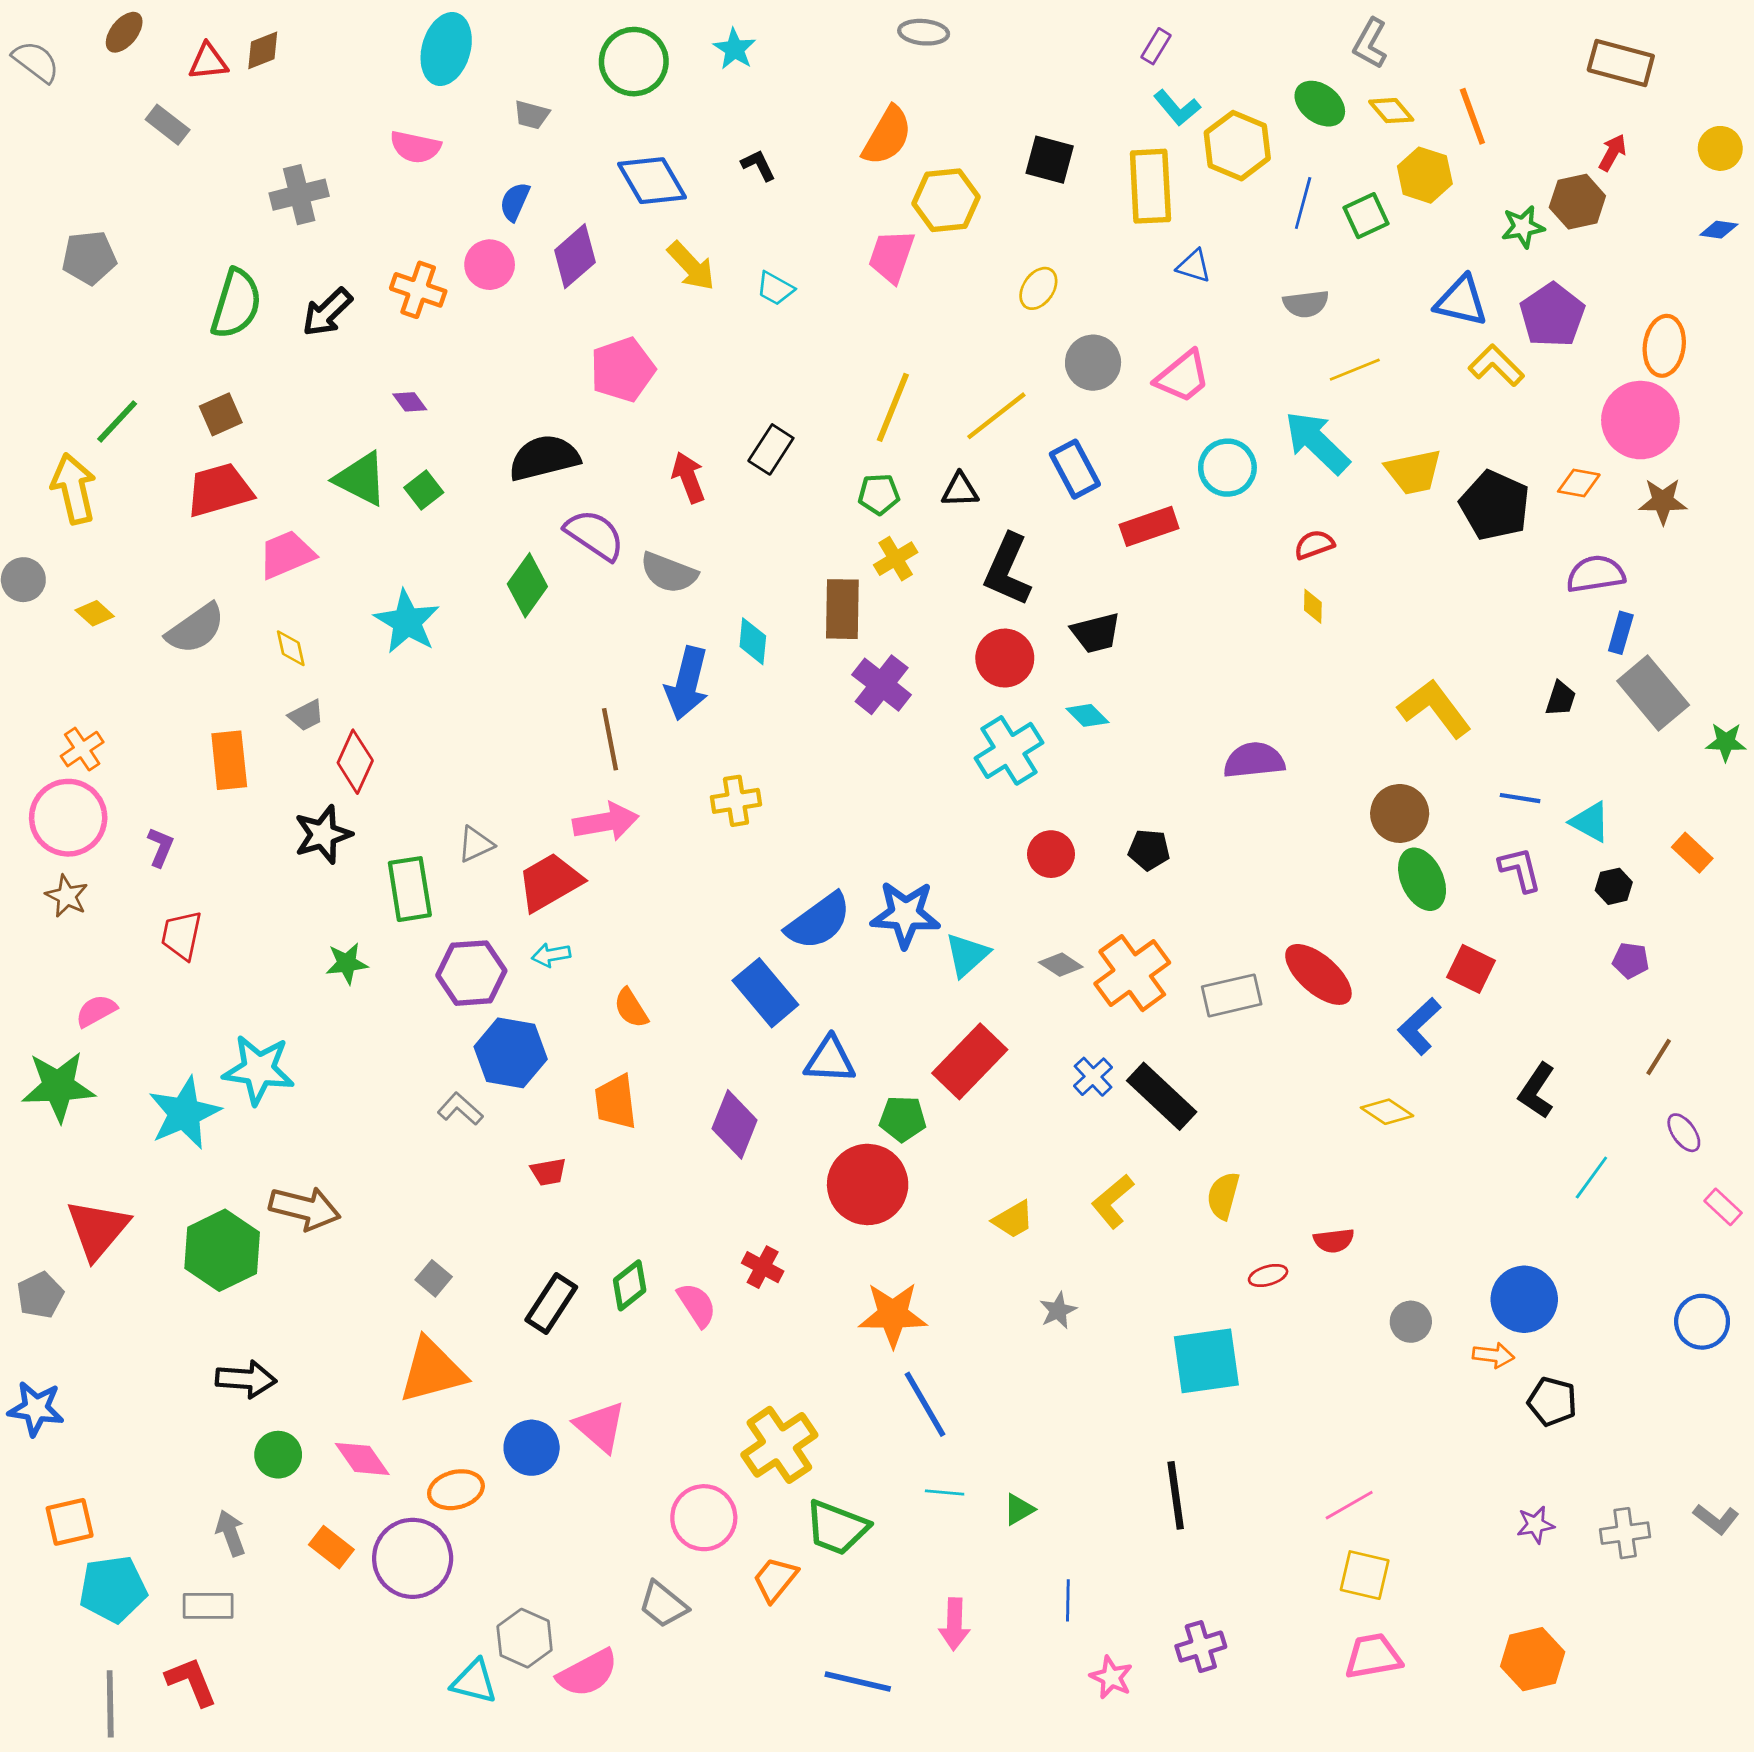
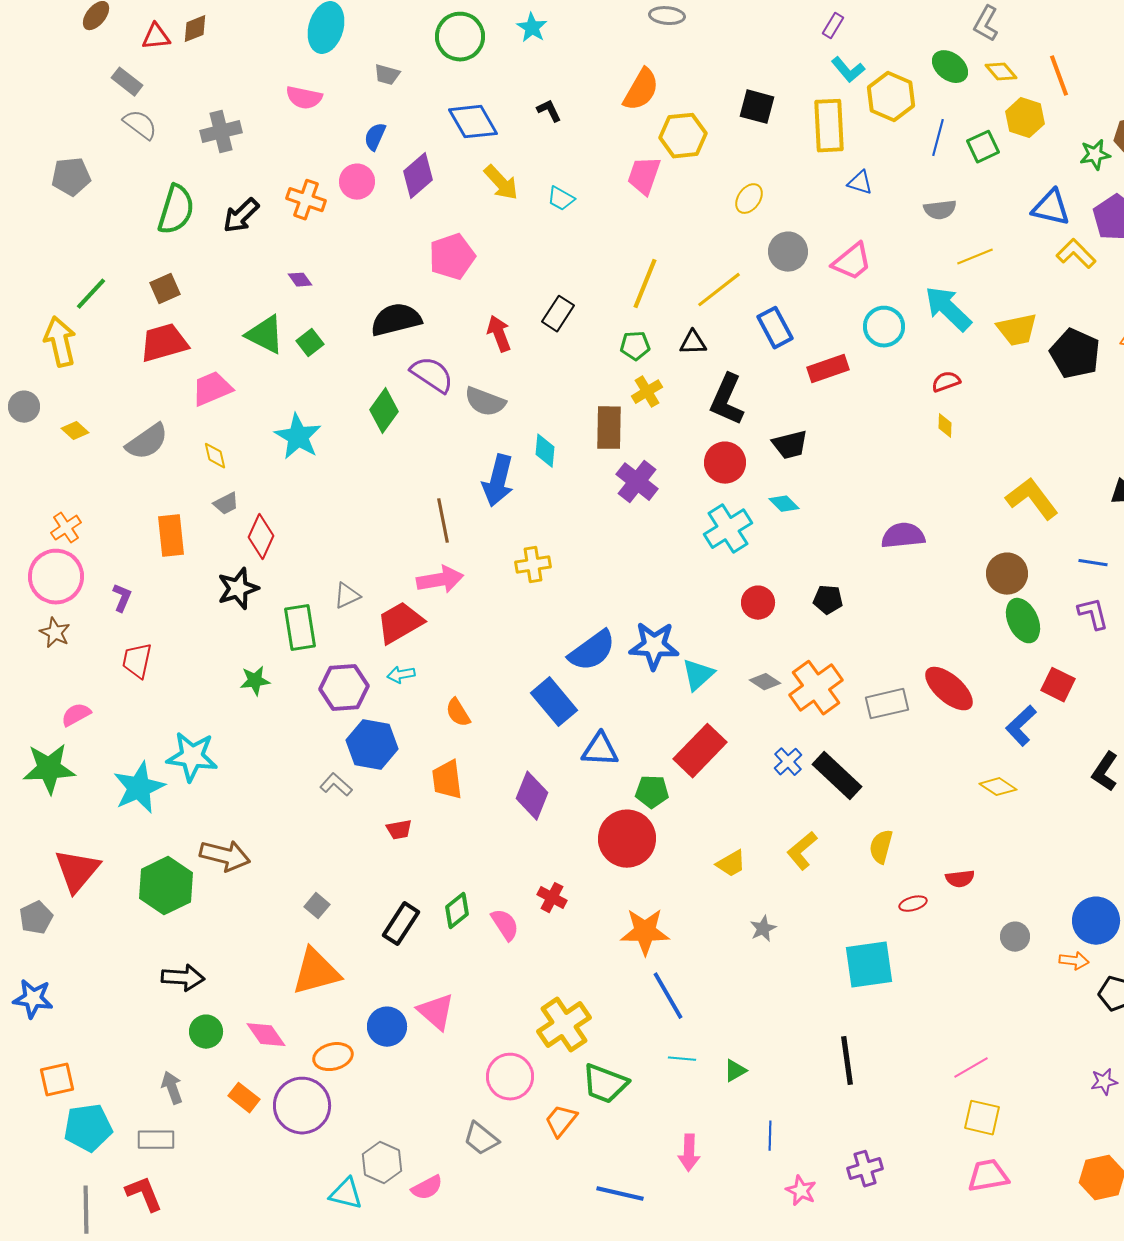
gray semicircle: (36, 62) -> (140, 125), moved
pink semicircle: (588, 1673) -> (427, 1188), size x0.7

